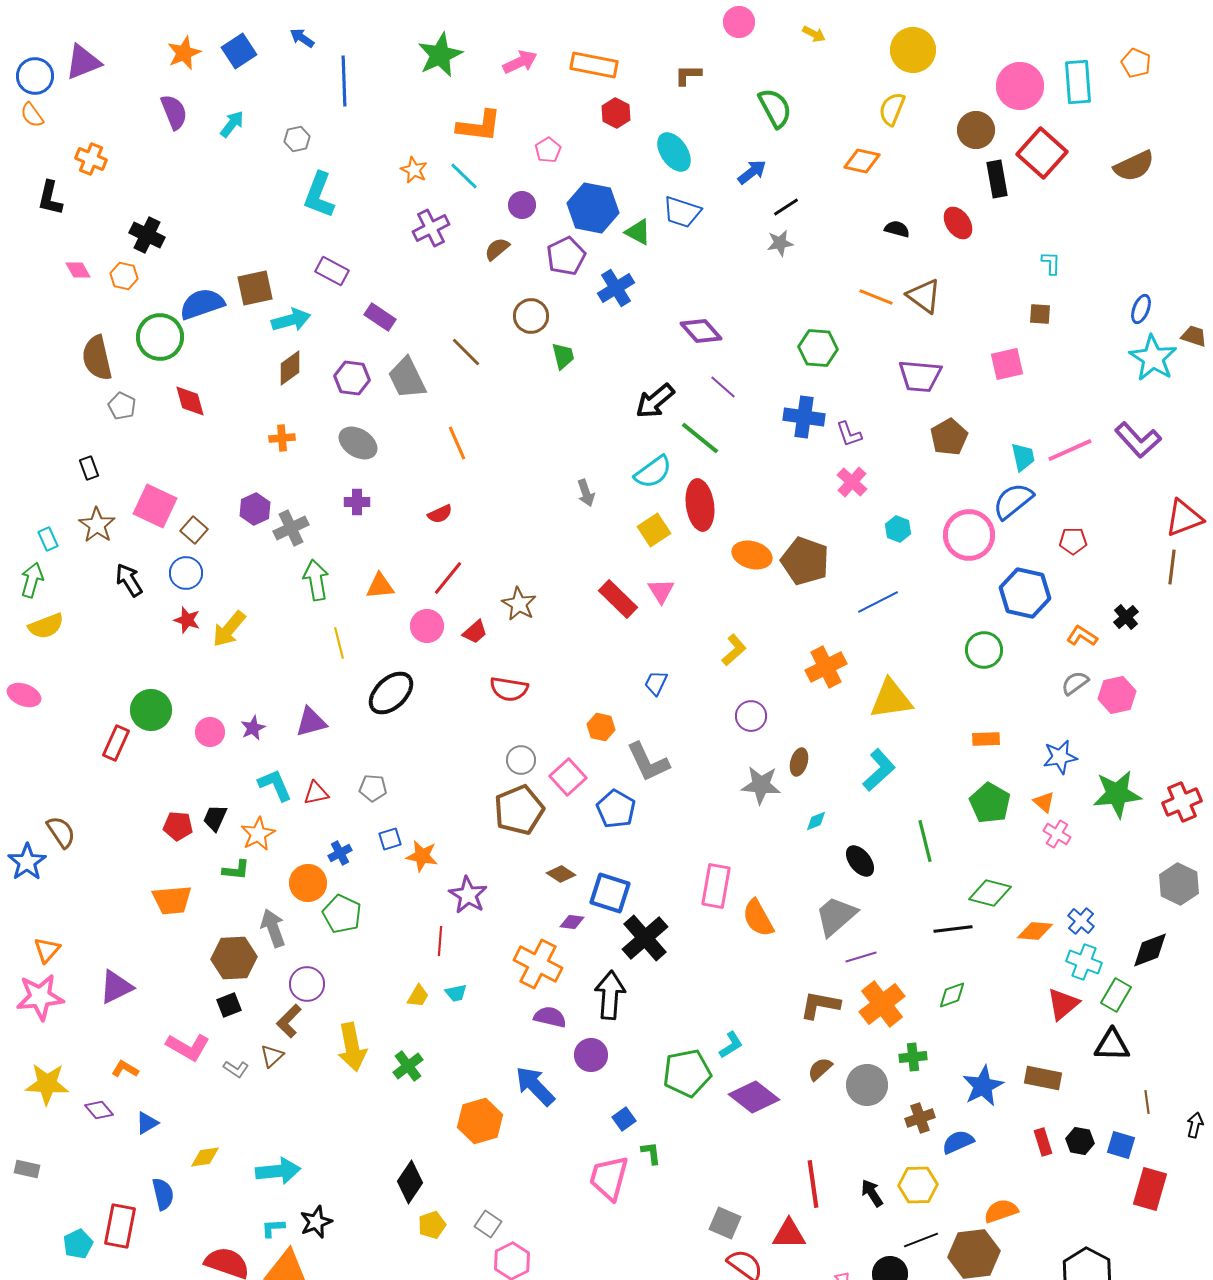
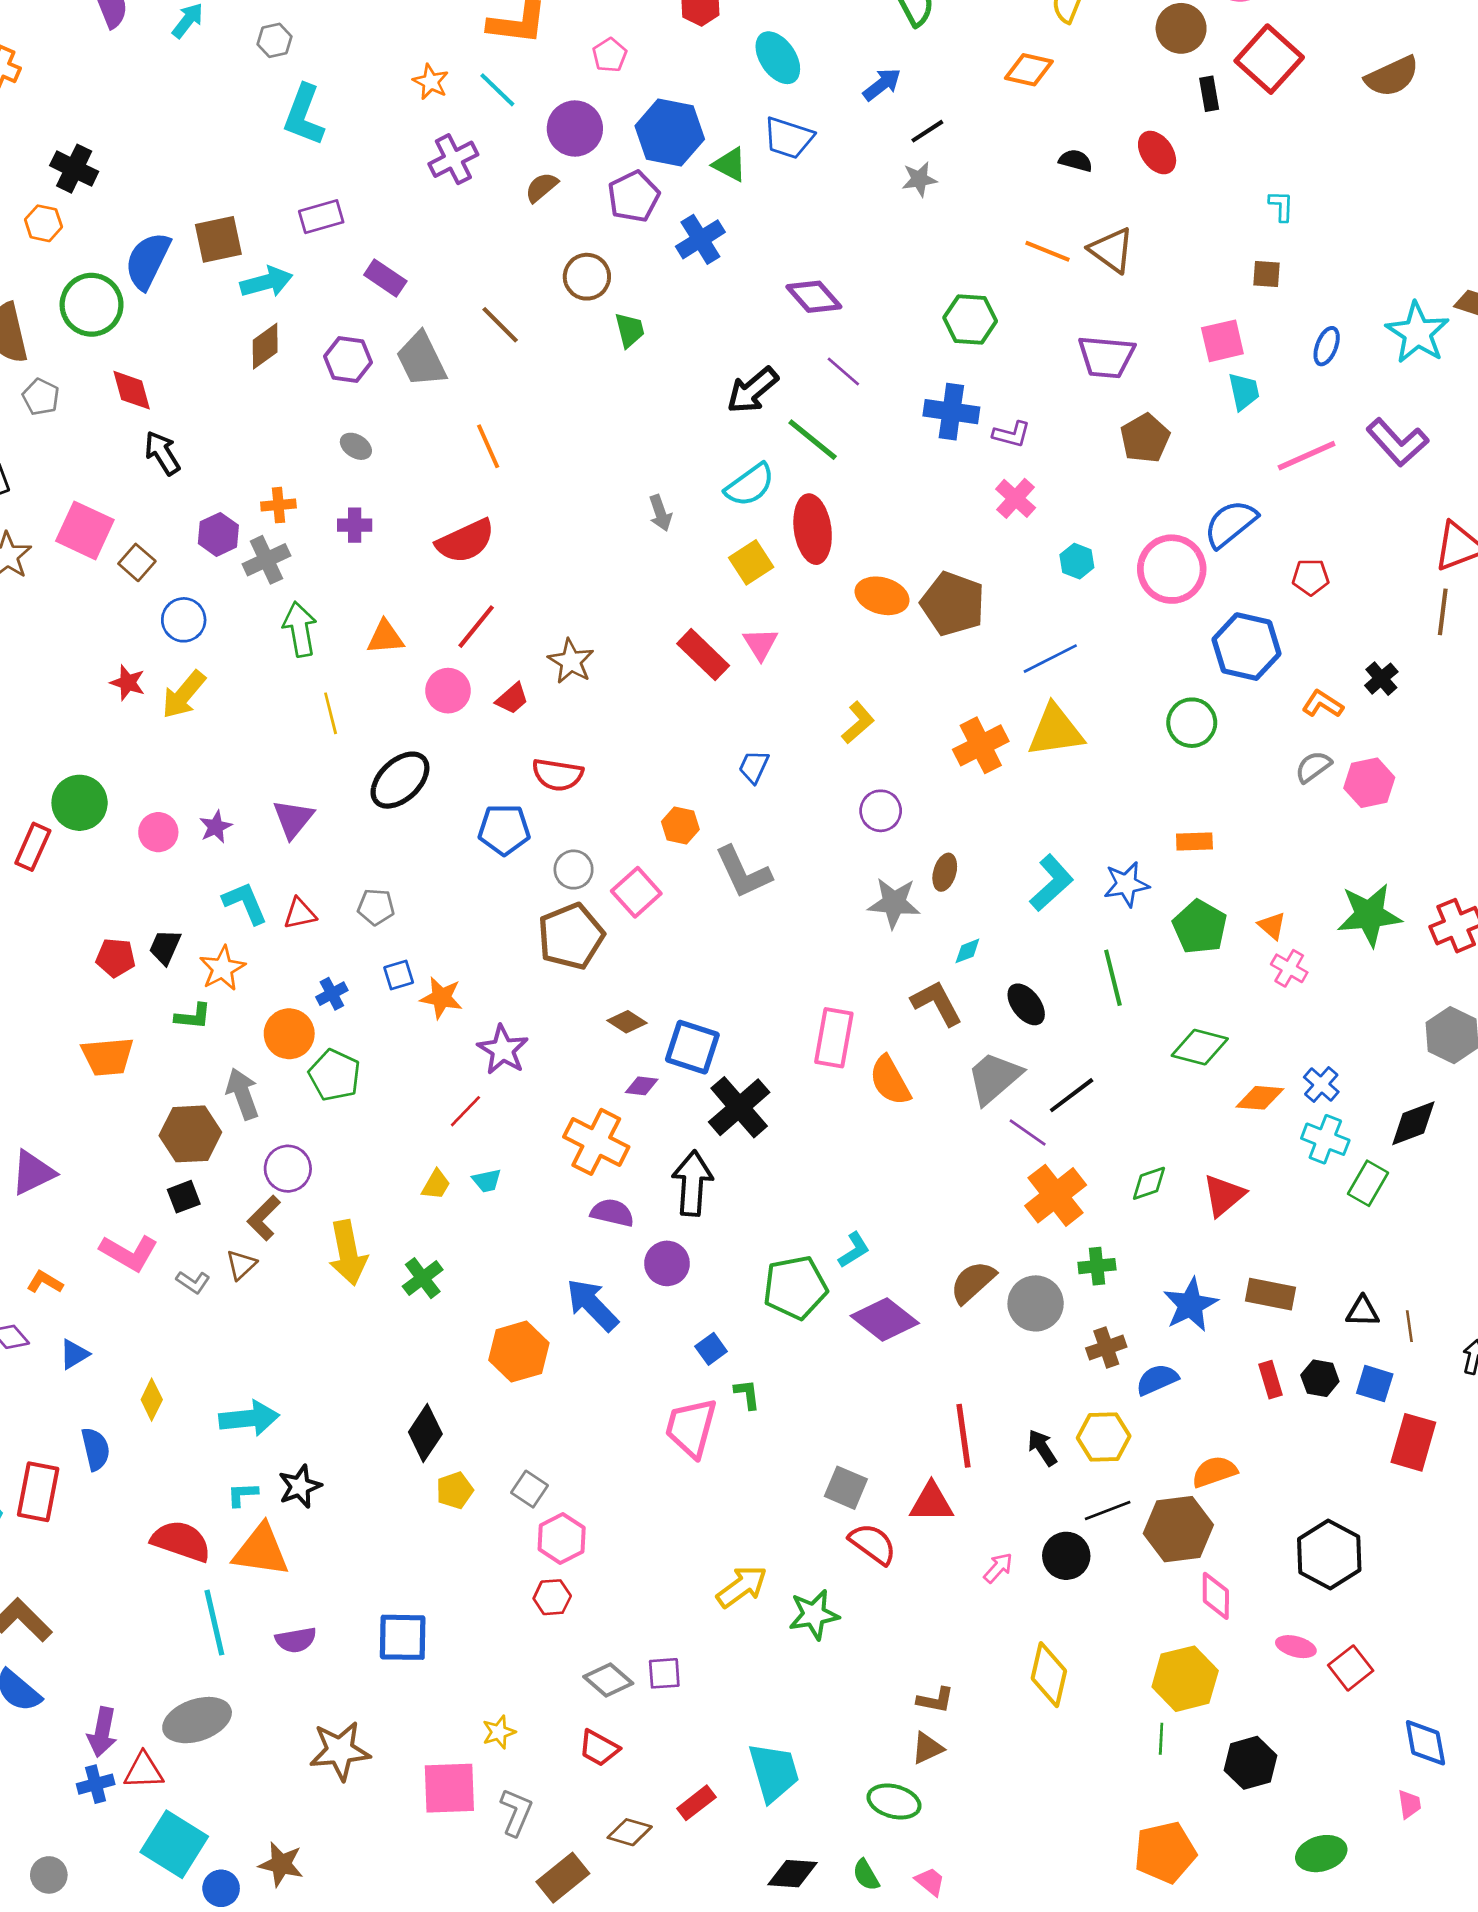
black rectangle: (997, 179) -> (1209, 94), size x0.7
purple circle: (522, 205) -> (575, 128), size x1.5
purple rectangle: (332, 271) -> (321, 217), turned -44
blue semicircle: (202, 304) -> (148, 261), turned -45
blue ellipse: (1141, 309) -> (1327, 346), moved
purple L-shape: (849, 434) -> (1012, 434), turned -56
orange cross: (282, 438) -> (278, 505), moved
gray ellipse: (358, 443) -> (356, 446), size x0.6
cyan trapezoid: (1023, 457) -> (1244, 392), moved
red semicircle: (440, 514) -> (465, 541), size x1.8
blue circle: (186, 573) -> (184, 620), moved
black arrow: (129, 580) -> (162, 453), moved
yellow triangle: (891, 699) -> (1056, 731), moved
purple triangle: (311, 722) -> (293, 819), turned -36
blue star: (1060, 757) -> (1126, 884), moved
blue pentagon: (616, 809) -> (504, 829), moved, turned -30
black line: (953, 929) -> (1072, 1095), moved, turned -30
red line: (440, 941) -> (465, 1111), turned 40
purple line: (861, 957) -> (1028, 1133), turned 52
red triangle: (1063, 1004) -> (1224, 1195), moved
brown L-shape: (820, 1005) -> (937, 1003), moved, turned 51
black triangle: (1112, 1045) -> (1363, 1311), moved, size x0.7
brown semicircle: (820, 1069) -> (973, 1282), size x1.4
yellow diamond: (205, 1157) -> (152, 1400), turned -56

